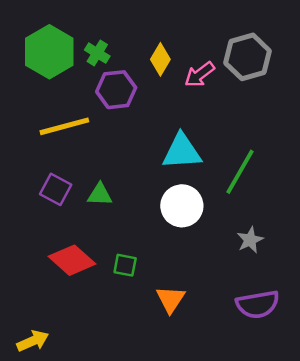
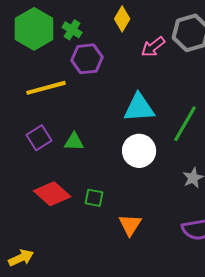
yellow diamond: (160, 59) -> (122, 19), moved
purple square: (56, 189) -> (39, 138), turned 30

